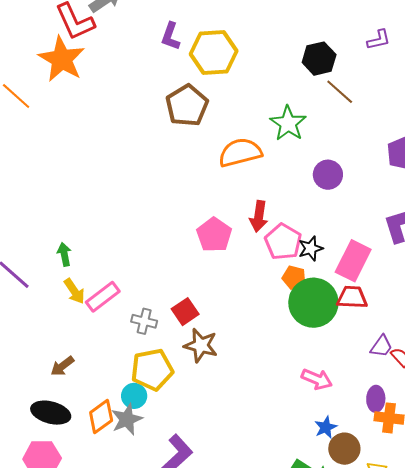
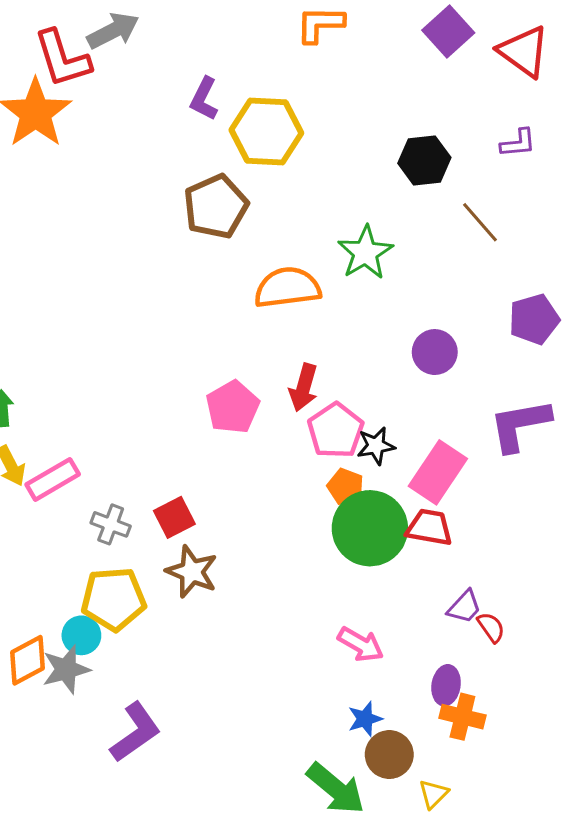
brown line: (340, 92) -> (480, 222), moved
purple circle: (328, 175) -> (435, 352), moved

